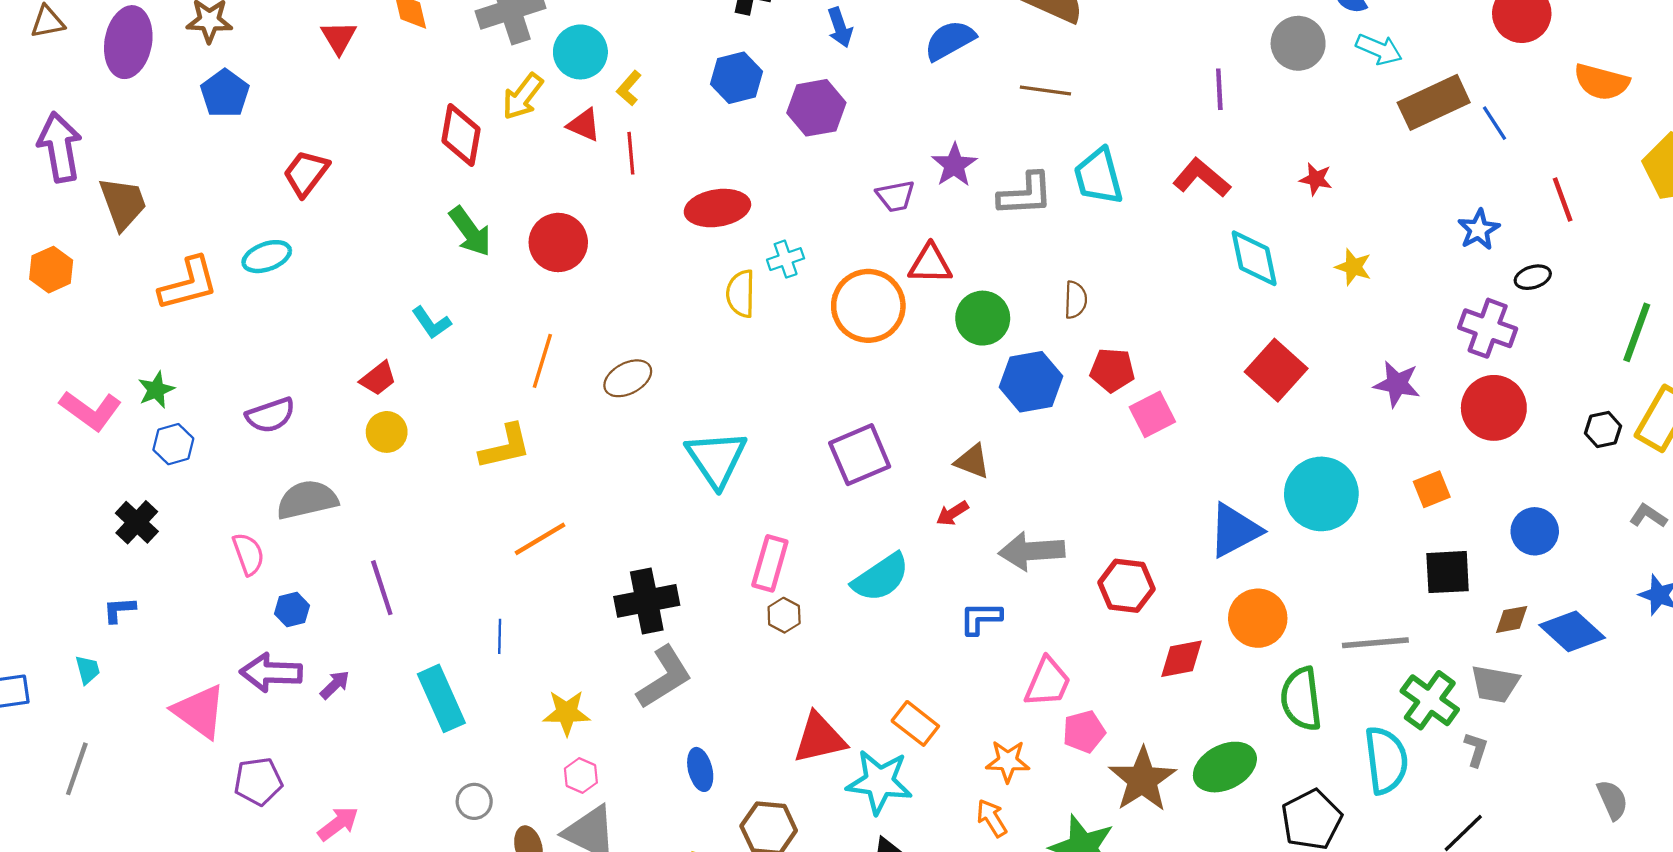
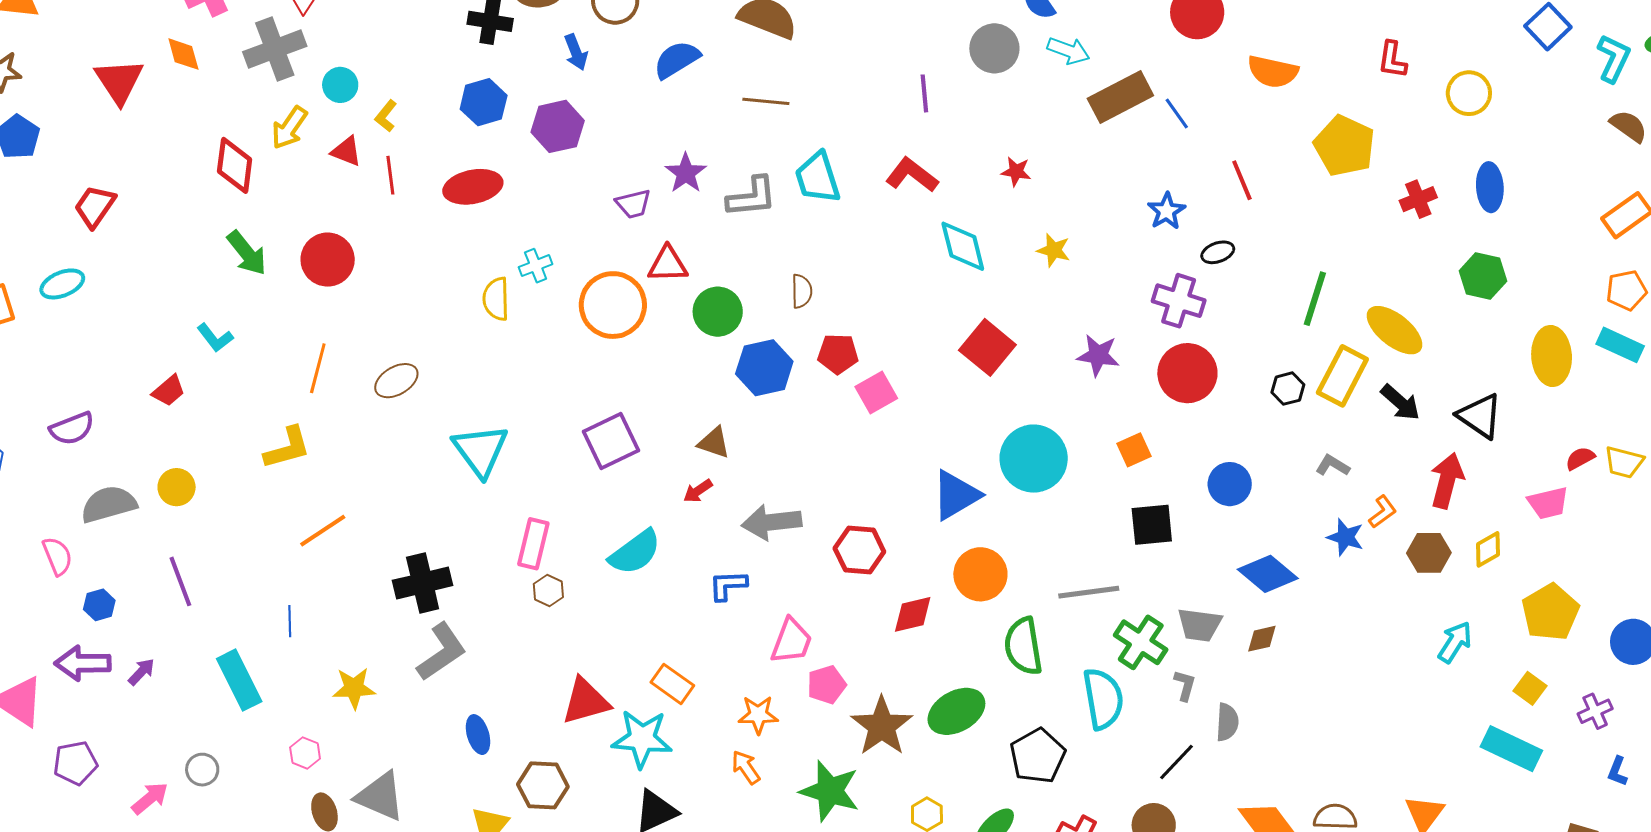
red triangle: (339, 37) -> (119, 81), size x1.5
cyan circle: (580, 52) -> (340, 85), size x0.7
red ellipse: (717, 208) -> (473, 187), moved
yellow circle: (387, 432) -> (177, 487), moved
brown diamond: (1512, 619) -> (1262, 639), moved
pink hexagon: (581, 776) -> (305, 753), moved
gray semicircle: (1612, 800) -> (1227, 722), moved, turned 30
gray circle: (474, 801) -> (202, 770), moved

